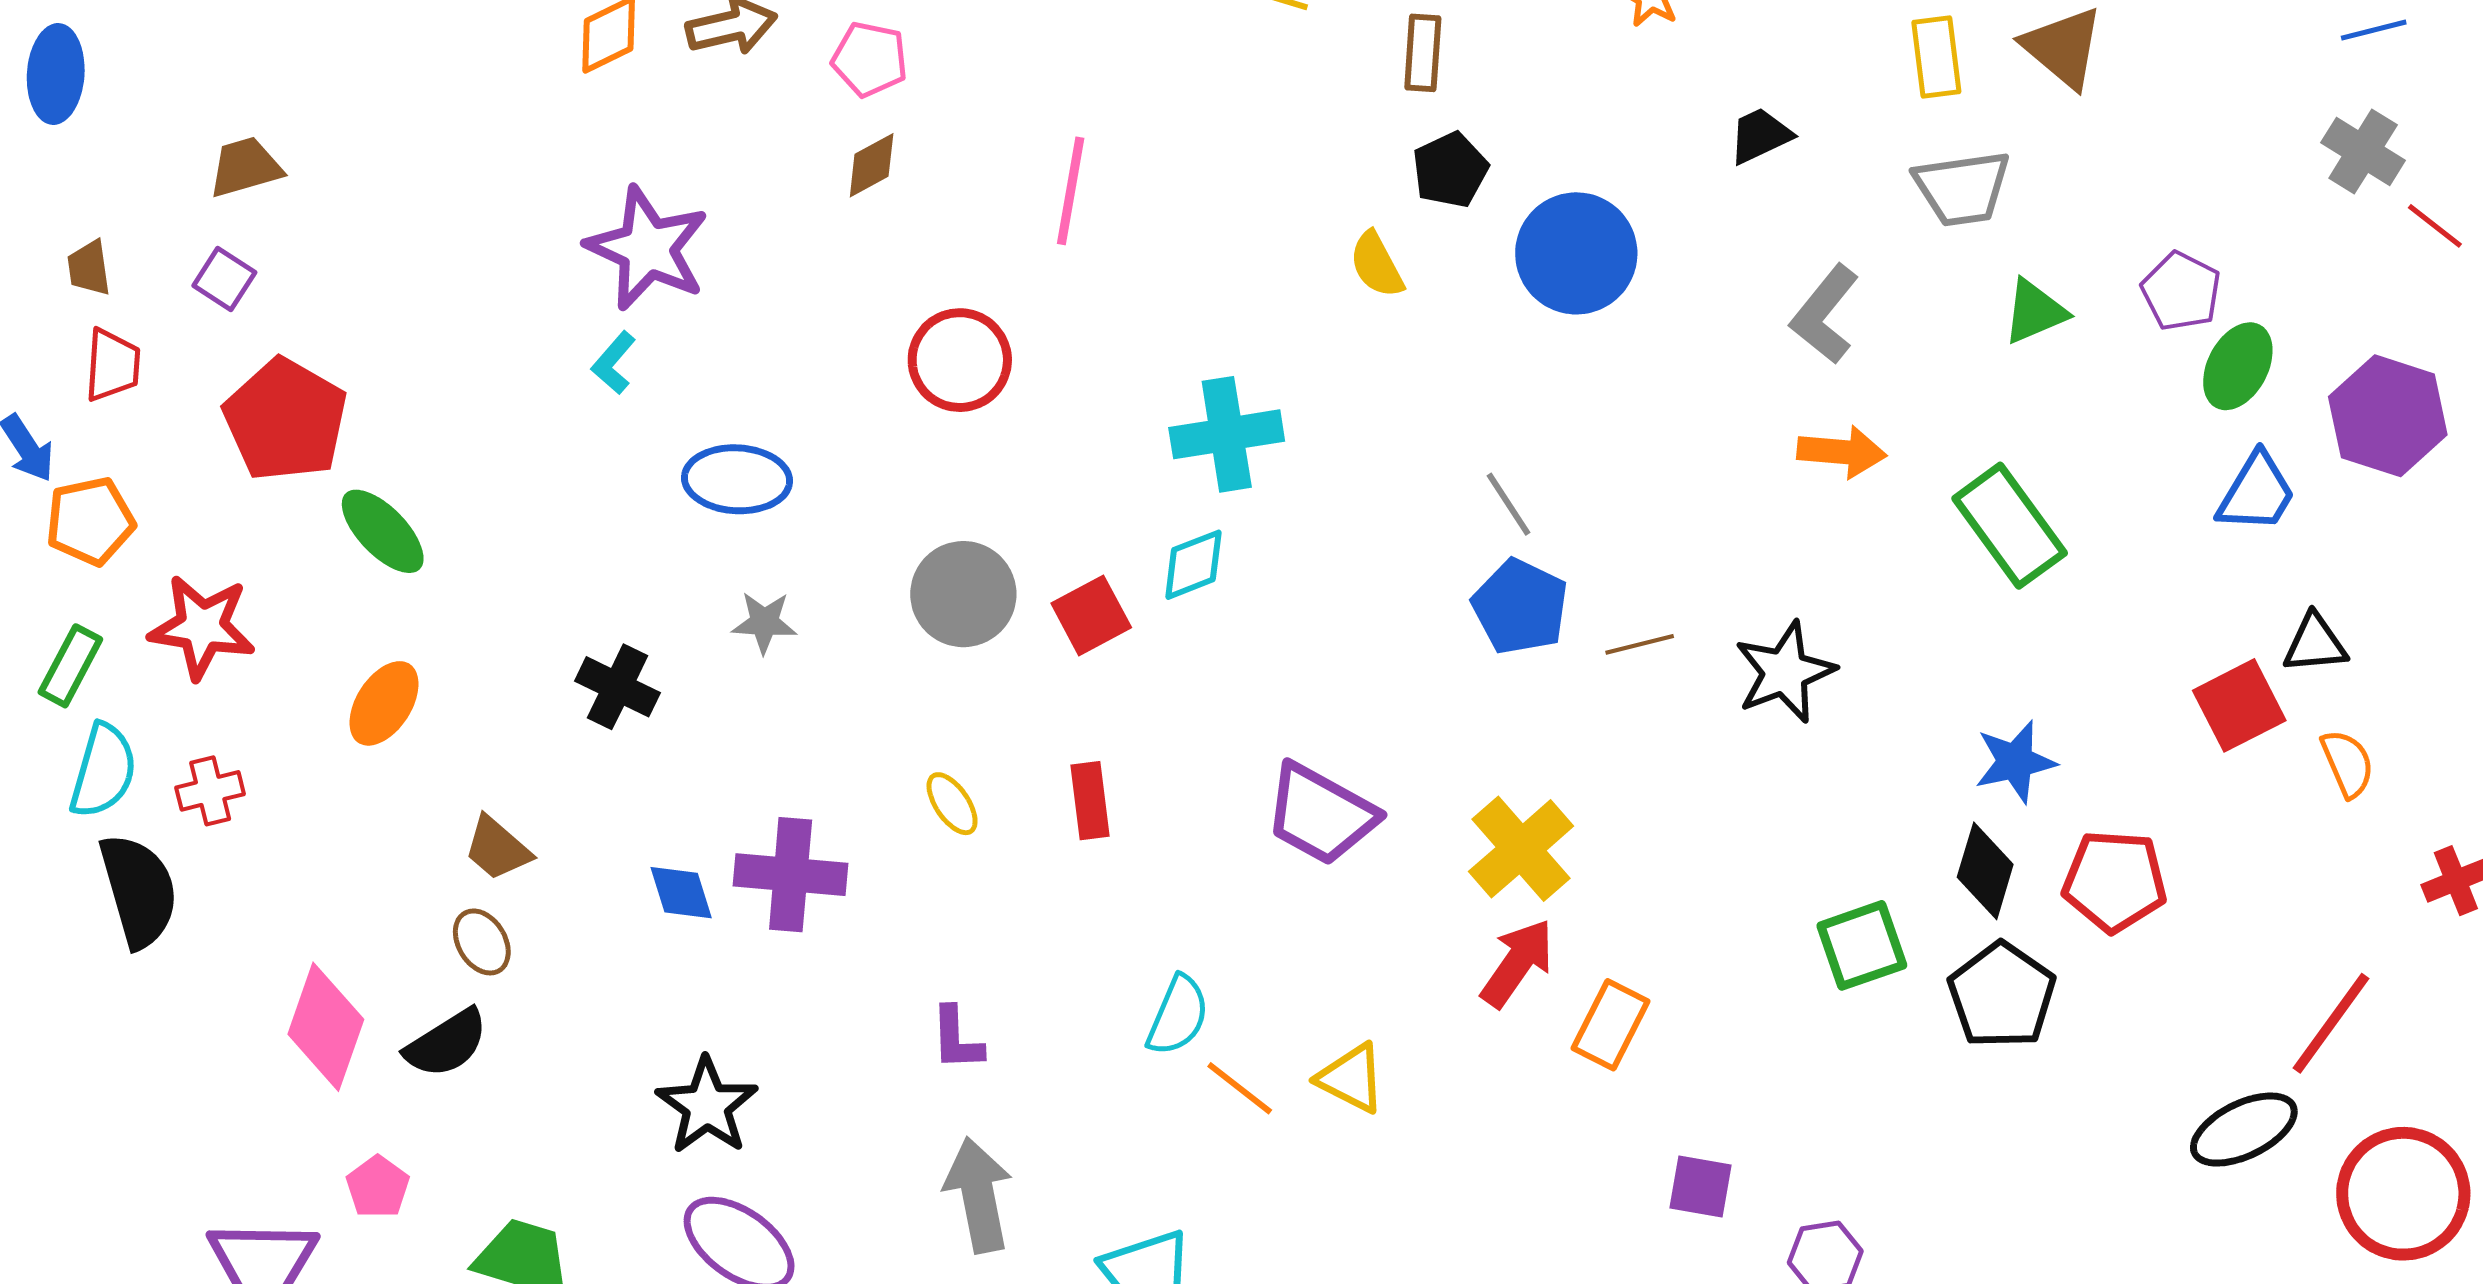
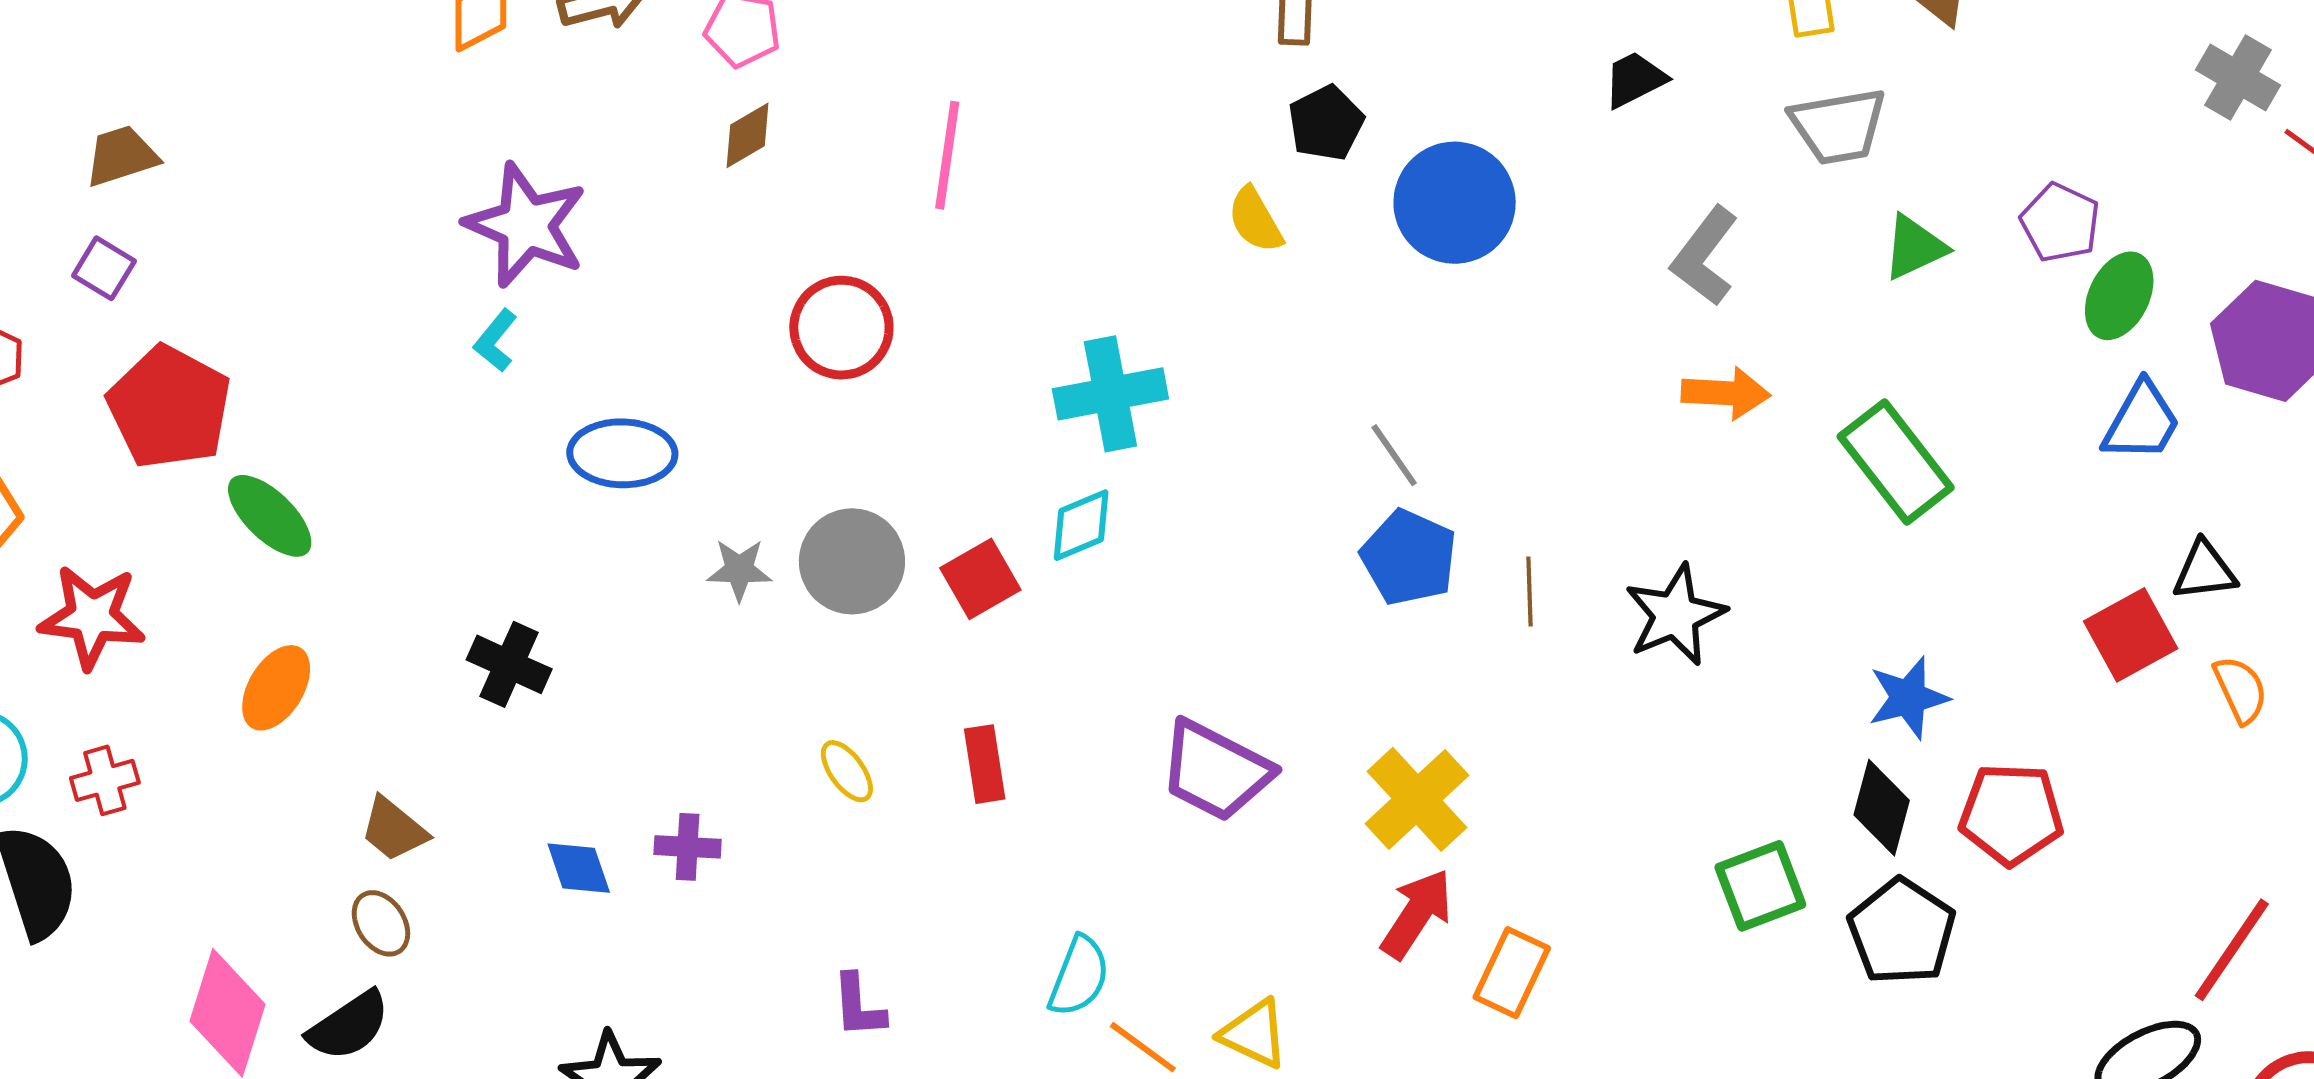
gray star: (764, 622) -> (739, 570), moved
brown line: (1640, 644) -> (1529, 592), turned -76
purple cross: (791, 875) -> (688, 847), size x0.6

